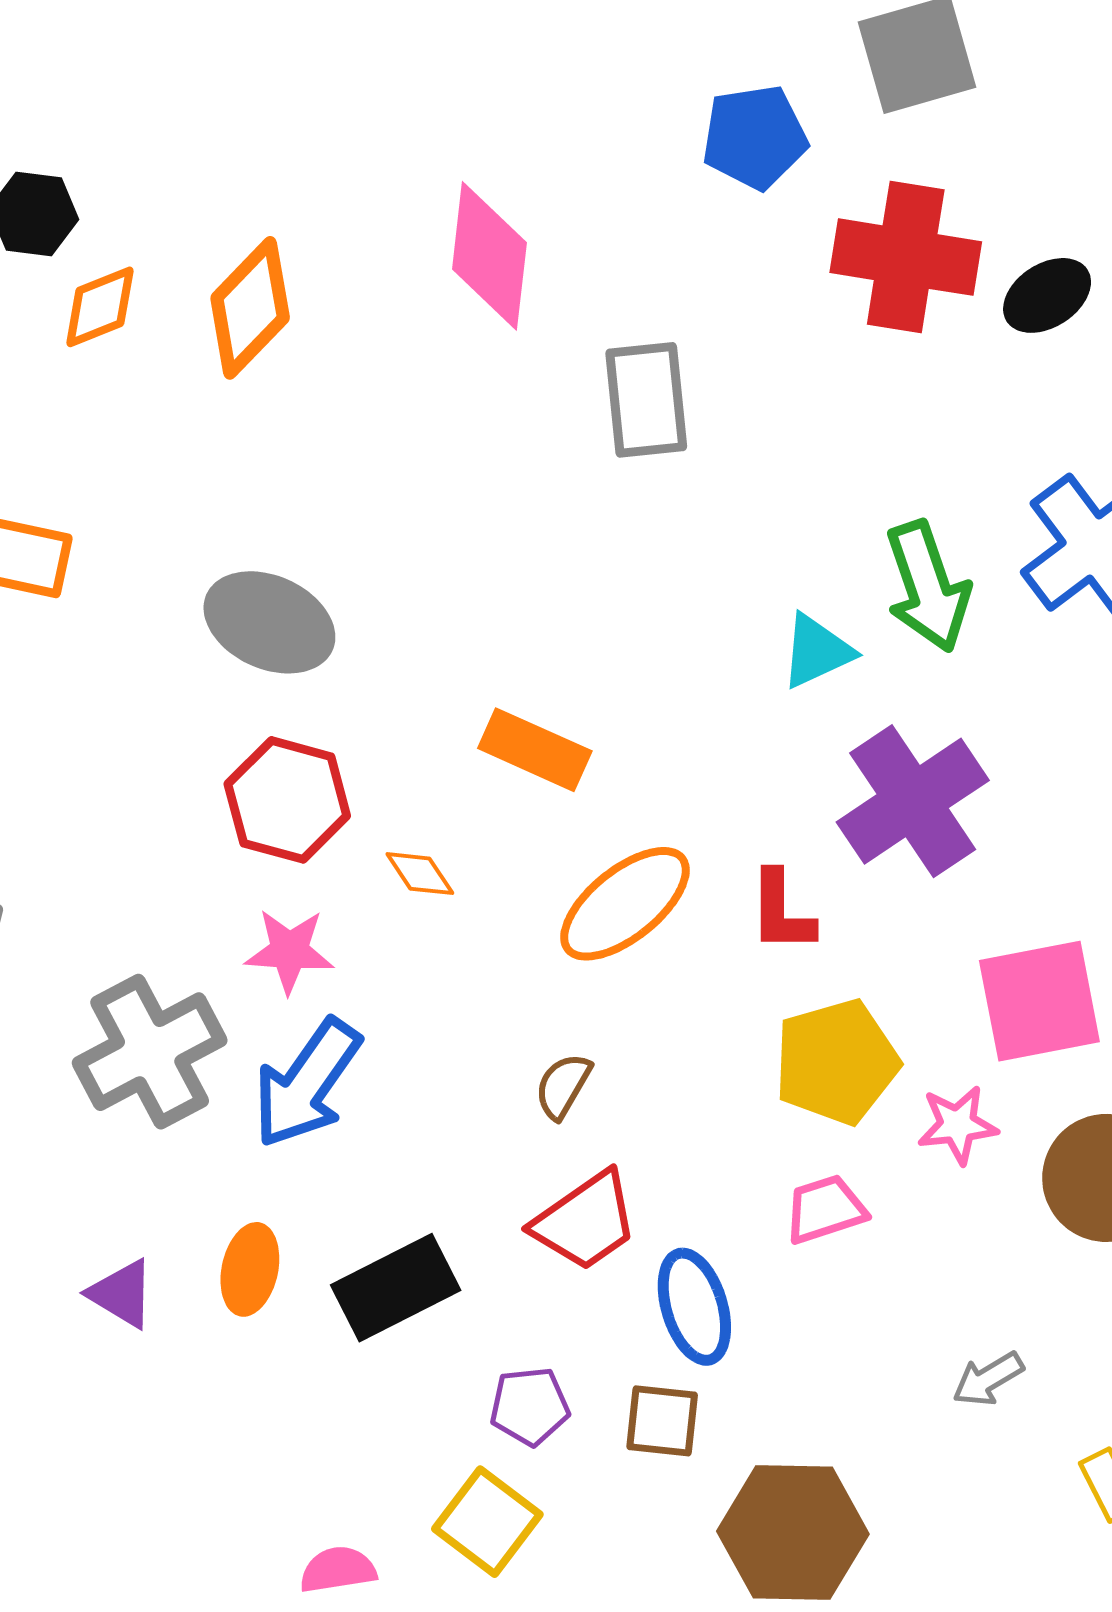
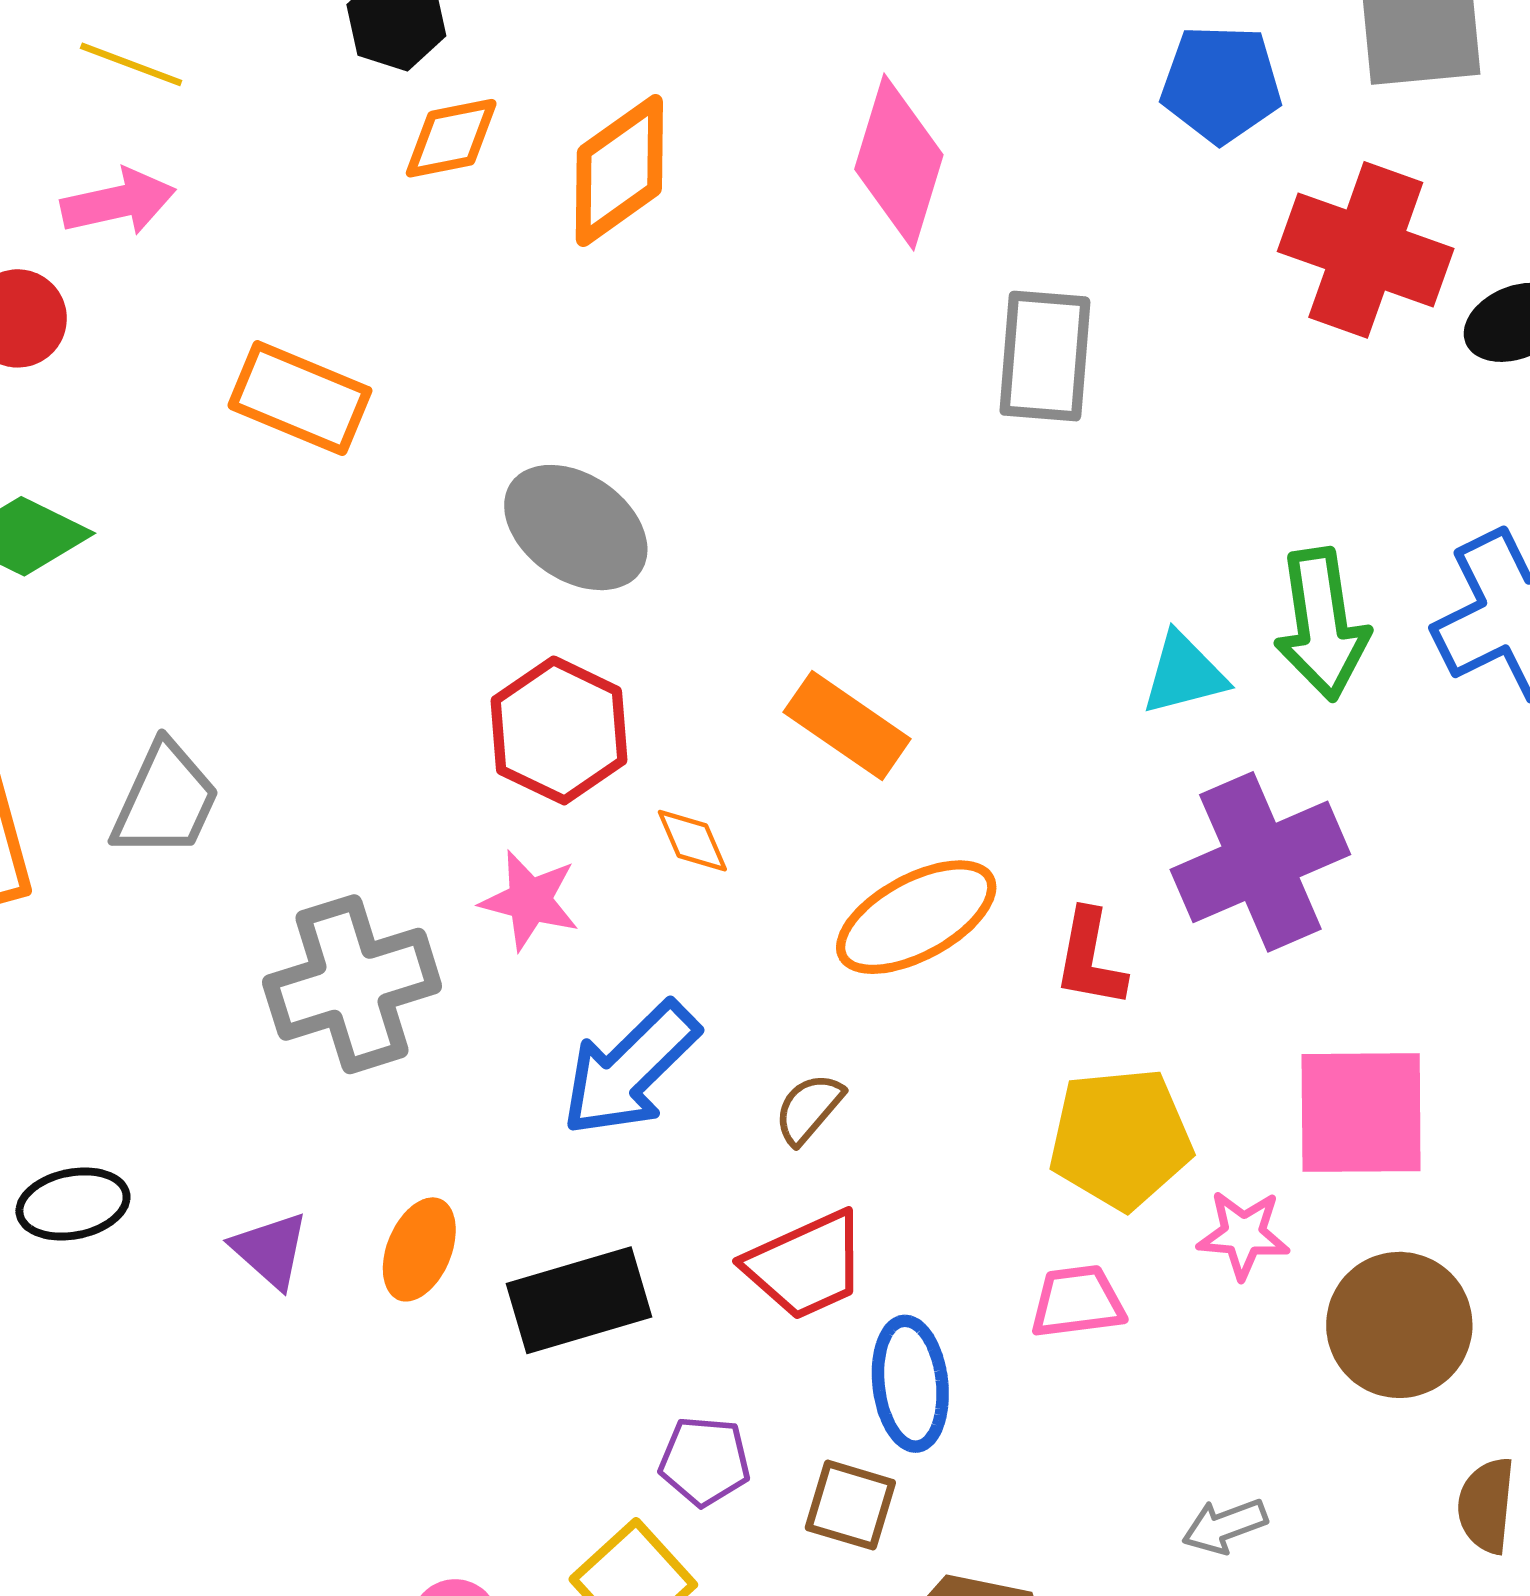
blue arrow: (307, 1083) -> (630, 1069), moved

